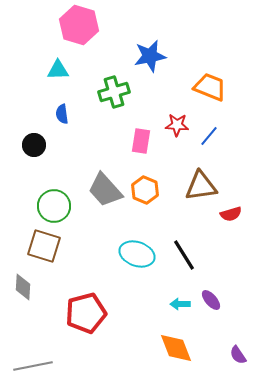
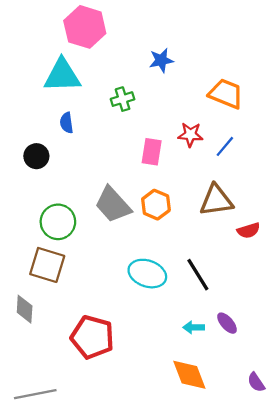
blue star: (150, 56) -> (161, 60), size x0.7
cyan triangle: (58, 70) -> (62, 75), size x1.6
green cross: (114, 92) -> (123, 99), size x0.7
red pentagon: (86, 313) -> (92, 337), turned 30

